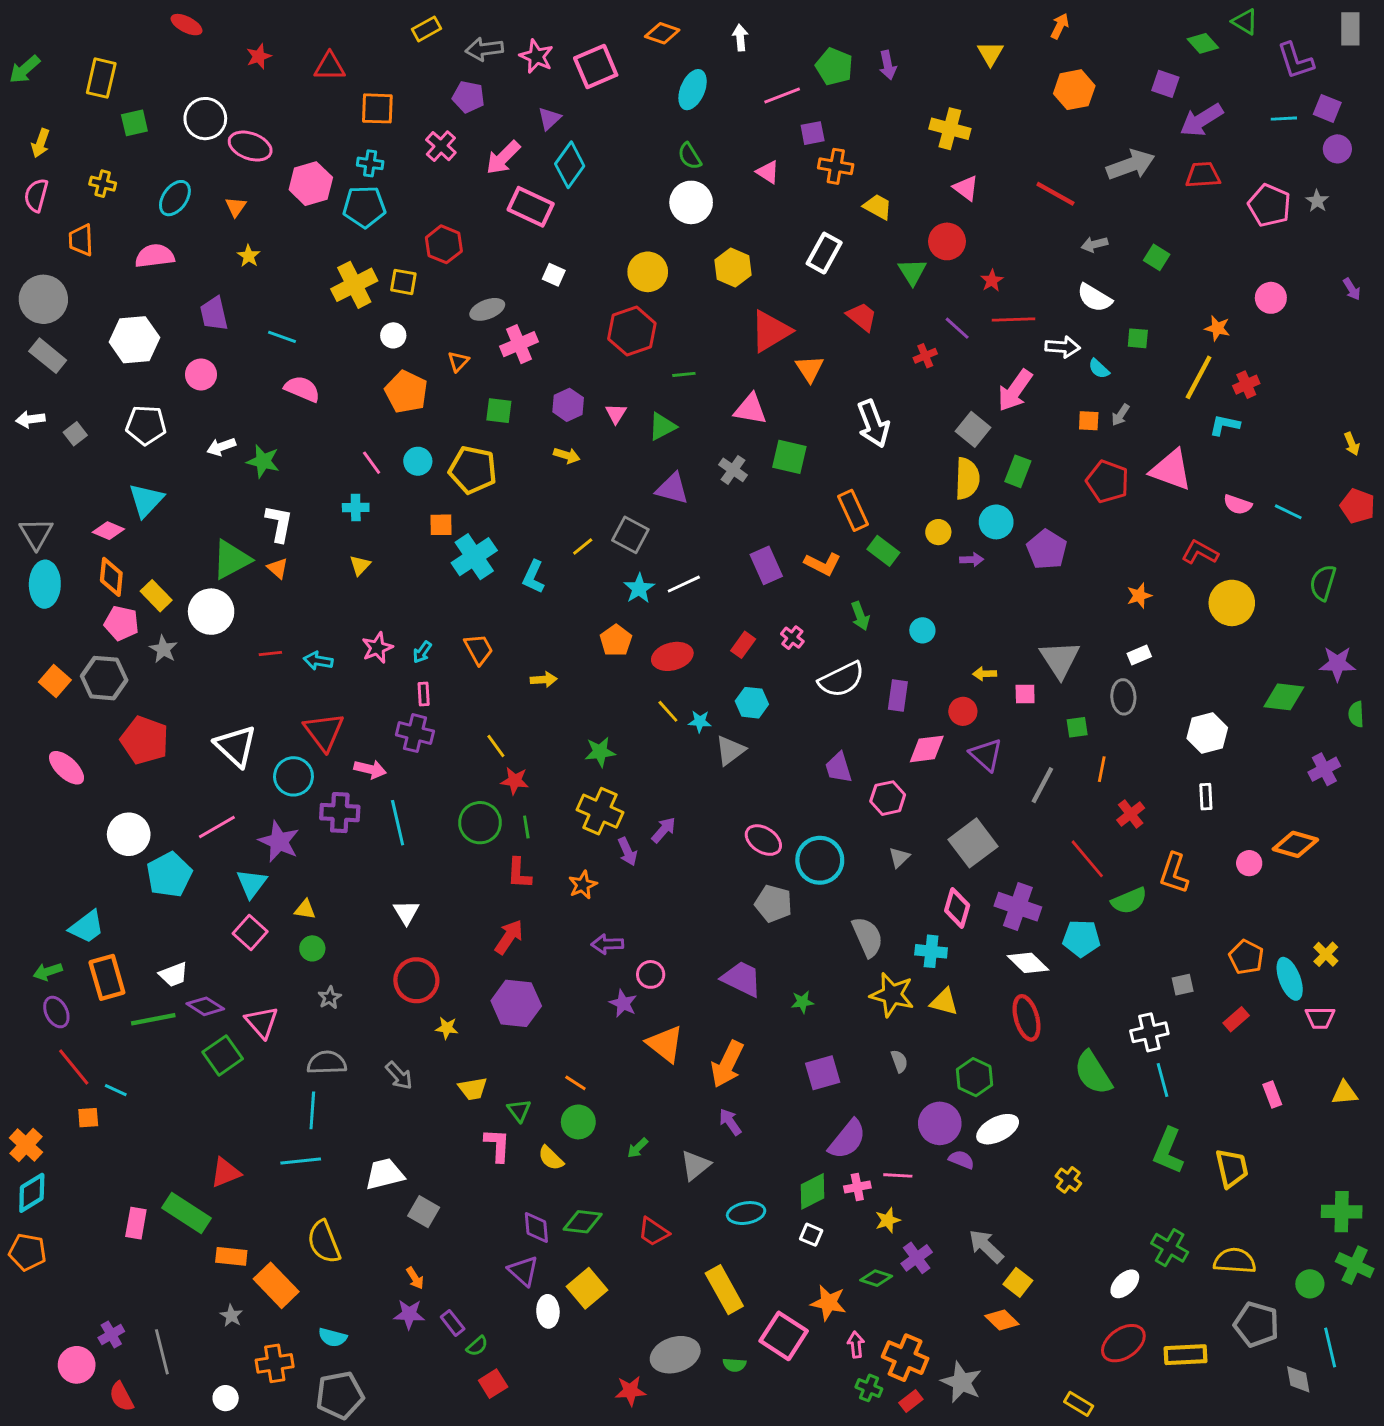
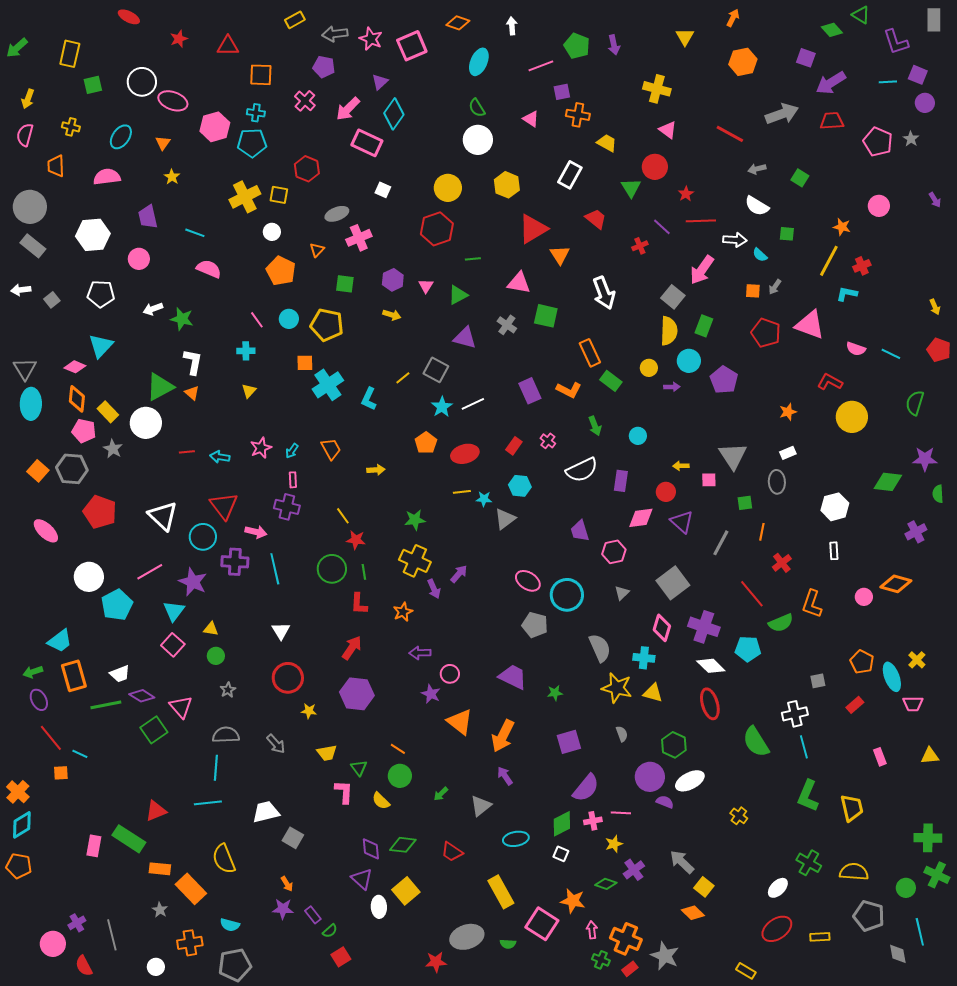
yellow line: (668, 711) -> (462, 492), turned -54
yellow rectangle: (1186, 1355) -> (820, 937), size x0.7

